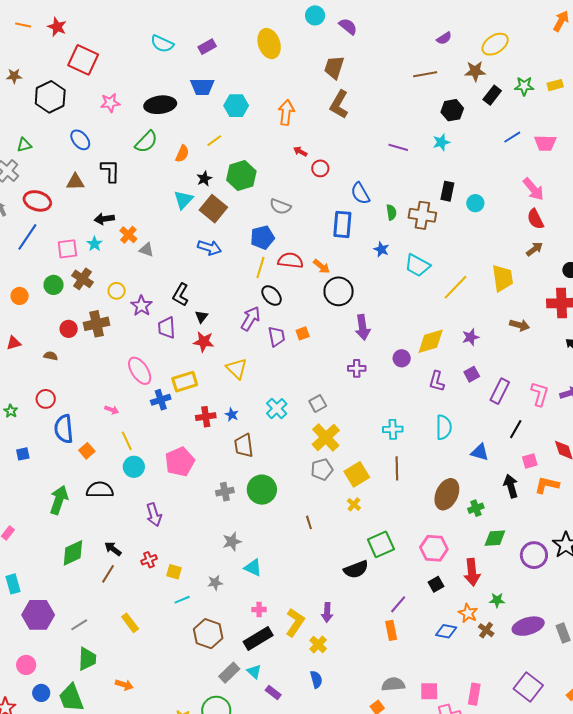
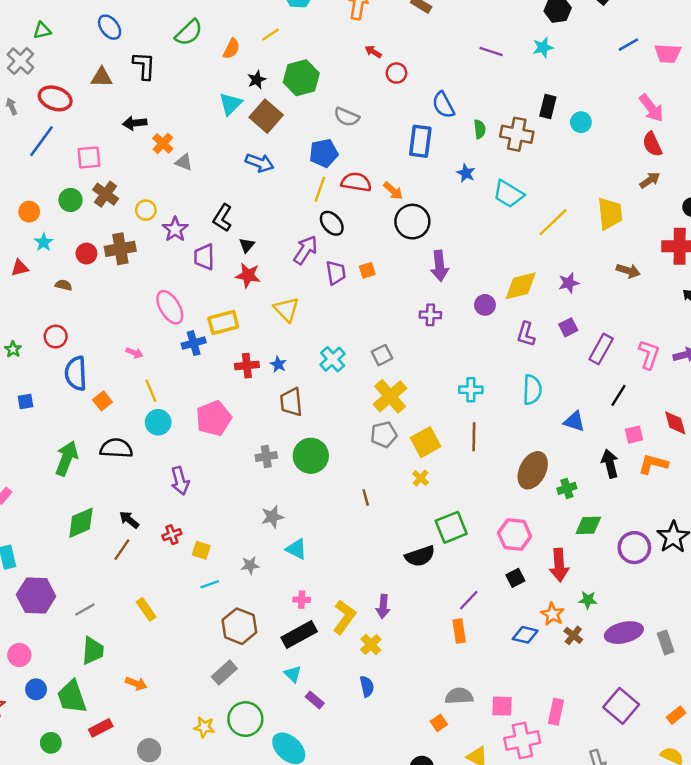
cyan star: (94, 244) -> (44, 242), moved
gray rectangle: (229, 673) -> (224, 673), moved

